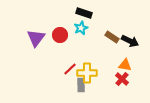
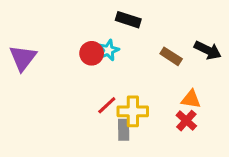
cyan star: (81, 28) -> (108, 50), moved
purple triangle: (36, 38) -> (23, 58), moved
black arrow: (130, 41) -> (208, 50), moved

